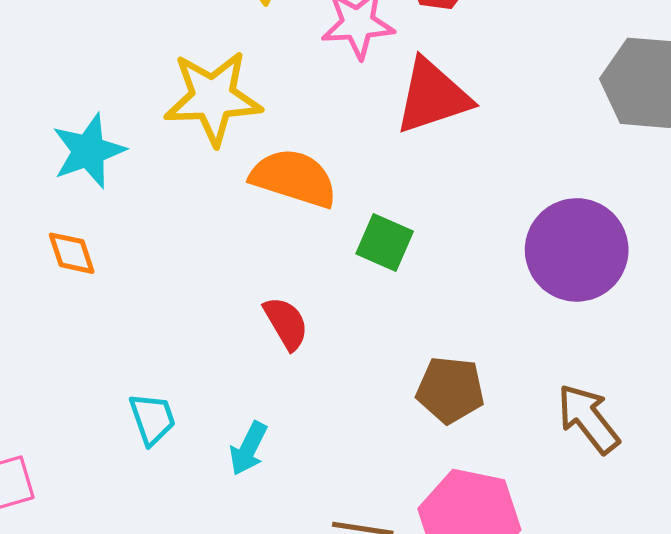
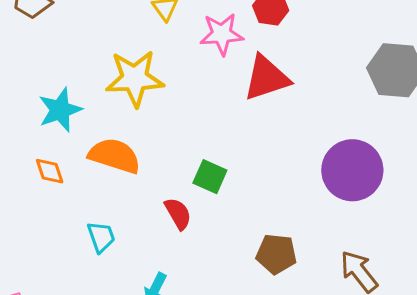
orange semicircle: (294, 178) -> (115, 156), moved
green square: (385, 243) -> (210, 177), moved
cyan trapezoid: (152, 419) -> (101, 237), moved

